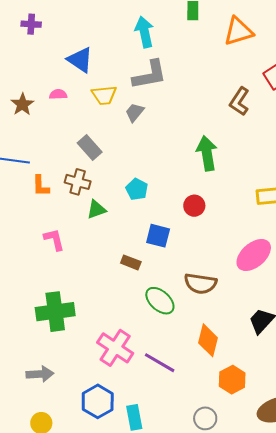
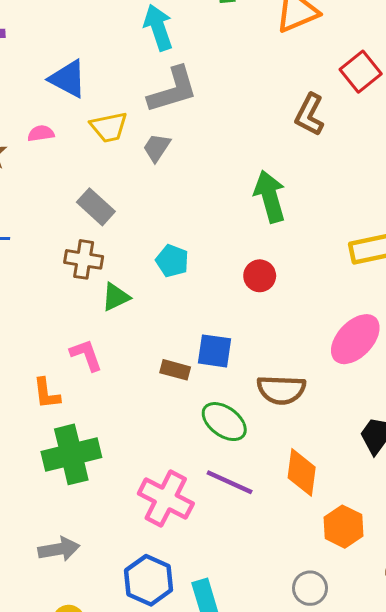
orange L-shape: (41, 186) -> (46, 393), moved
blue square: (158, 236) -> (215, 351), moved
pink L-shape: (54, 240) -> (86, 355), moved
purple line: (160, 363) -> (230, 482), moved

